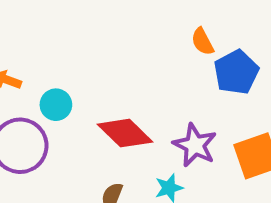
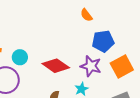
blue pentagon: (236, 72) -> (103, 41), moved, turned 30

